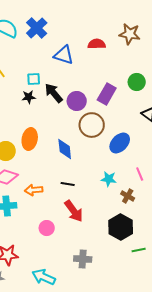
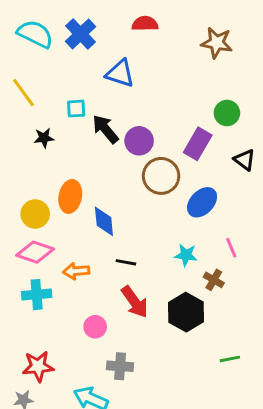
red semicircle: (97, 44) -> (145, 24), moved
purple rectangle: (107, 94) -> (198, 144), moved
black star: (29, 97) -> (44, 138), moved
blue diamond: (65, 149) -> (104, 221), moved
black hexagon: (121, 227) -> (186, 312), moved
gray cross: (83, 259) -> (120, 366), moved

